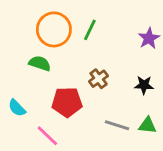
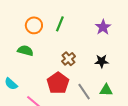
orange circle: (54, 29) -> (34, 25), size x0.7
red pentagon: (67, 102) -> (58, 83), moved, turned -30
gray line: (117, 125) -> (84, 92), turned 42

